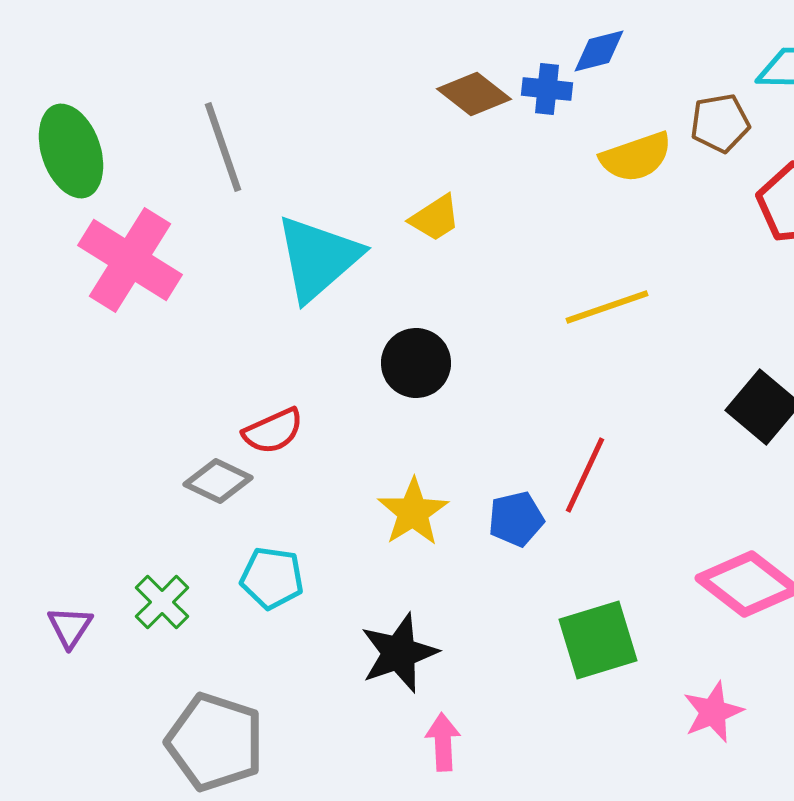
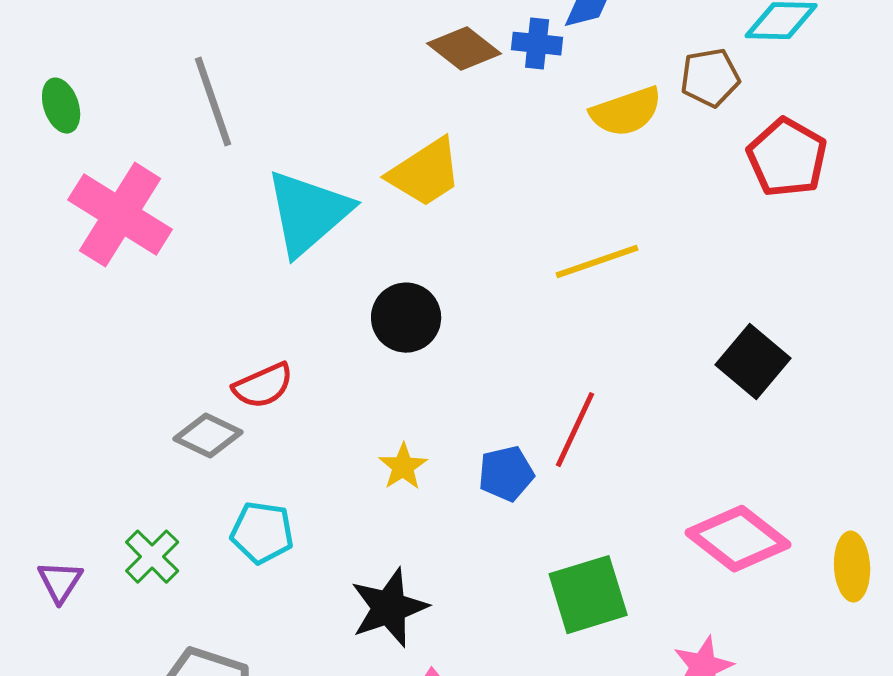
green ellipse: (71, 151) -> (61, 106), size x0.6
yellow trapezoid: (435, 218) -> (425, 173), size x1.5
yellow star: (413, 512) -> (403, 467), size x0.7

